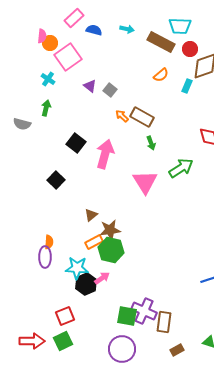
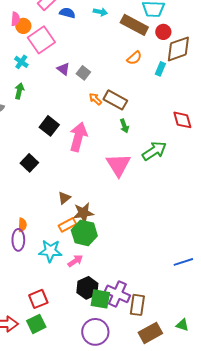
black hexagon: (86, 284) -> (87, 288), moved
brown rectangle: (177, 350) -> (150, 333), size x1.6

